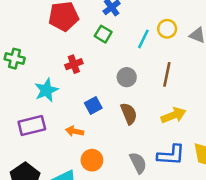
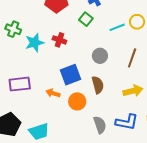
cyan line: (143, 39) -> (117, 27), turned 35
red cross: (74, 64) -> (59, 40), turned 32
cyan star: (46, 90) -> (35, 43), moved
blue square: (93, 105) -> (70, 75), size x1.5
orange circle: (92, 160) -> (77, 101), moved

